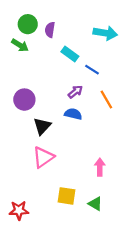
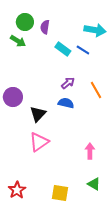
blue line: (92, 70) -> (83, 50), moved
purple circle: (24, 100) -> (13, 97), moved
yellow square: (67, 196) -> (60, 193), moved
green triangle: (95, 204) -> (94, 184), moved
red star: (19, 210) -> (17, 190), turned -30

